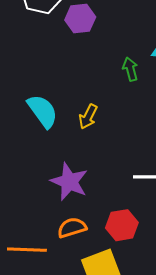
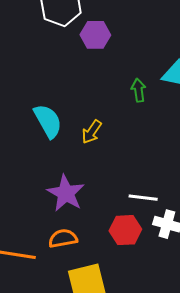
red hexagon: (122, 225) -> (125, 230), moved

